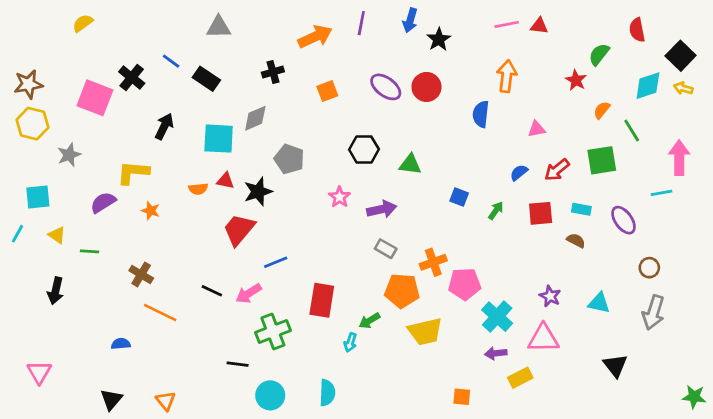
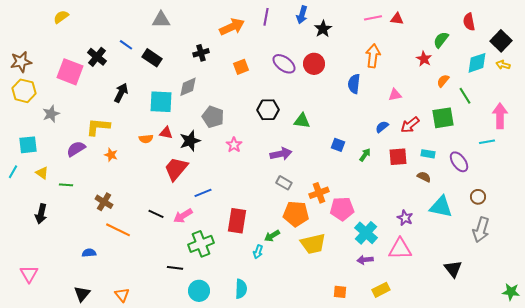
pink star: (340, 197) -> (234, 145), moved
cyan triangle: (599, 303) -> (441, 207), moved, size x1.4
yellow rectangle: (520, 378) -> (381, 290), moved

